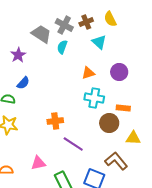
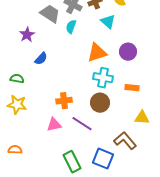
orange triangle: (88, 73) -> (97, 53), size x1.5
blue semicircle: (23, 83) -> (41, 59), moved
brown circle: (109, 123) -> (100, 103), moved
pink triangle: (38, 163) -> (54, 125), moved

